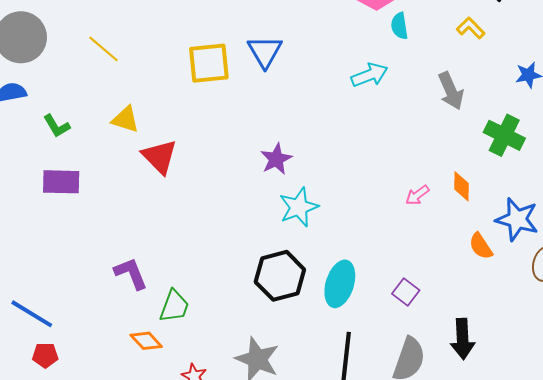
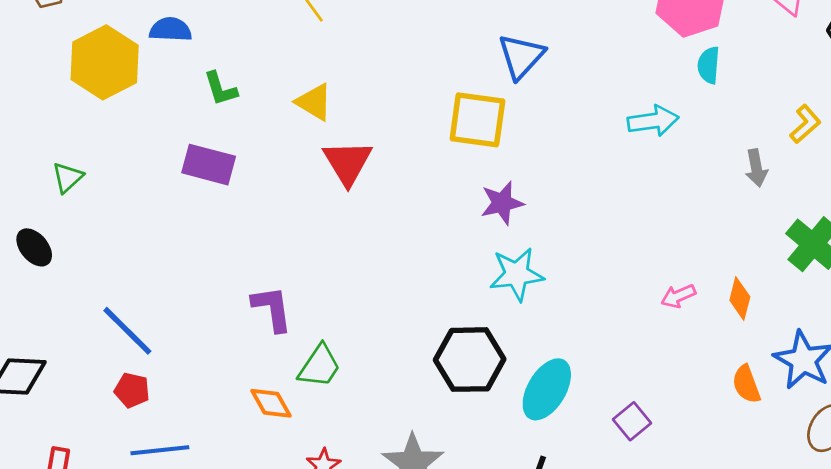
yellow L-shape: (471, 28) -> (805, 124), moved, turned 80
yellow square: (209, 63) -> (477, 120), moved
gray arrow: (451, 91) -> (756, 168), size x0.7

